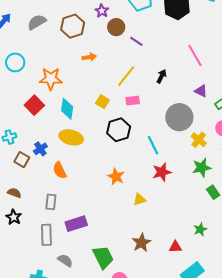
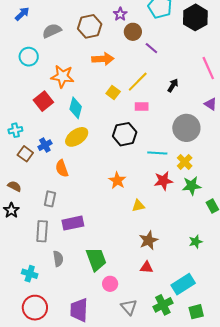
gray semicircle: (37, 22) -> (52, 31), moved
orange arrow: (89, 57) -> (103, 59), size x1.5
yellow square: (102, 102) -> (113, 93), moved
yellow ellipse: (71, 137) -> (77, 137), turned -55
yellow cross: (199, 140) -> (185, 162), moved
cyan line: (153, 145) -> (157, 153), turned -66
green star: (202, 168) -> (192, 186), moved
brown star: (141, 243) -> (149, 240), moved
red triangle: (175, 247) -> (147, 267), moved
gray semicircle: (65, 260) -> (58, 259), turned 42

